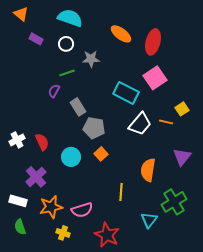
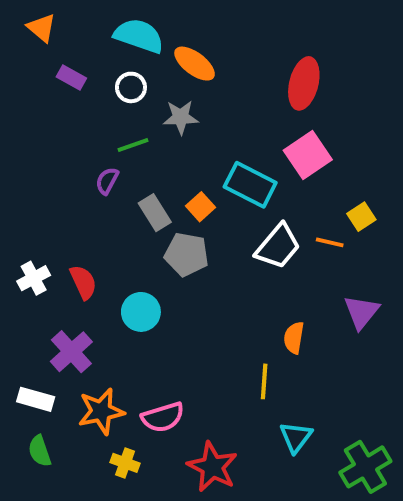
orange ellipse: (121, 34) -> (195, 64), moved
orange square: (101, 154) -> (201, 207), moved
orange semicircle: (148, 170) -> (294, 338), size x0.7
yellow line: (121, 192) -> (264, 381), moved
green cross: (174, 202) -> (365, 467), moved

